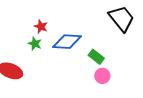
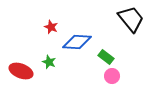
green star: (35, 44) -> (49, 62), moved

